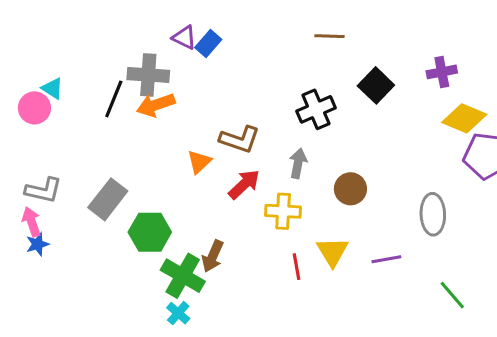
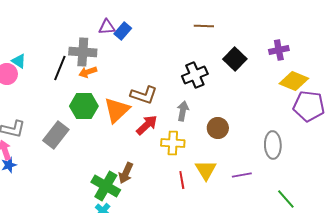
purple triangle: (184, 38) -> (107, 27), turned -30
orange arrow: (156, 105) -> (88, 72), size x0.7
orange triangle: (199, 162) -> (117, 110), size x1.6
green hexagon: (150, 232) -> (84, 106), moved

